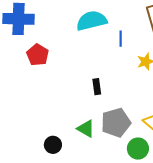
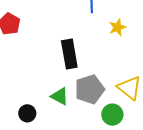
black rectangle: (97, 87) -> (69, 54), size x1.8

